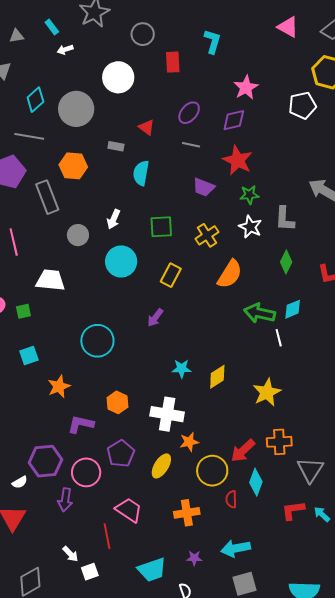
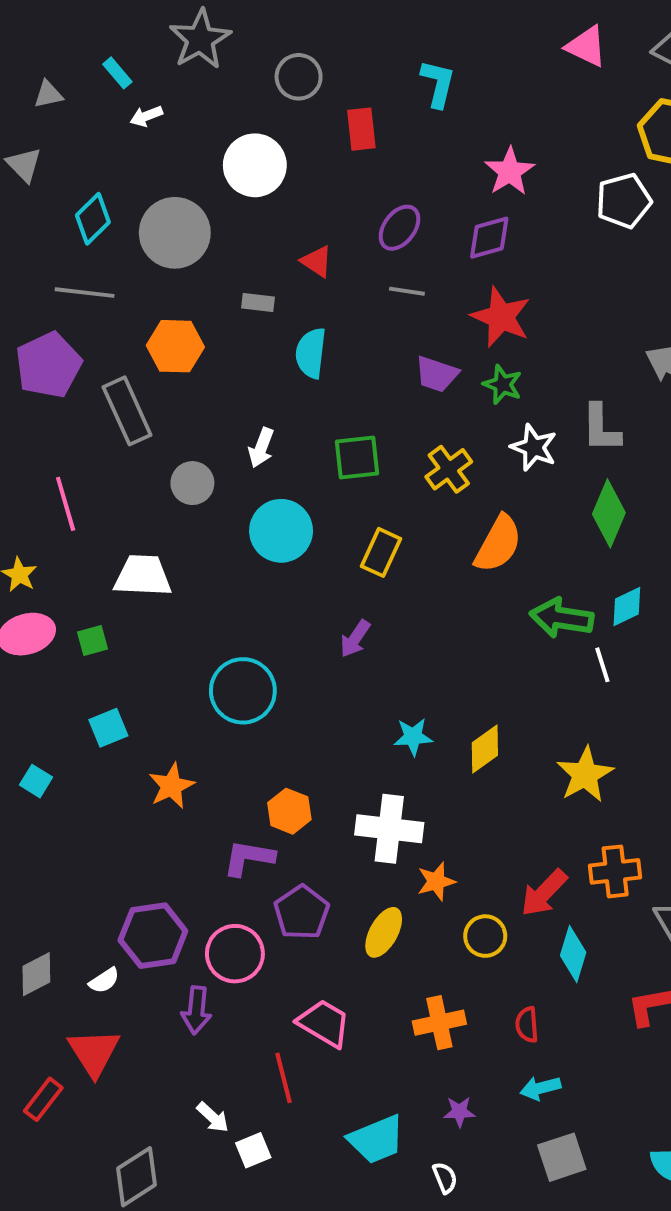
green star: (249, 195) -> (503, 385), moved, turned 30
green diamond: (286, 262) -> (609, 513), size x1.4
purple L-shape: (81, 424) -> (249, 858), moved
yellow circle: (212, 471) -> (485, 936), size x0.7
red semicircle: (231, 499) -> (527, 1025), moved
cyan arrow: (236, 548) -> (540, 1088), size x0.7

